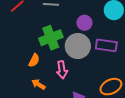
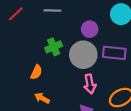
green cross: (51, 38) -> (54, 47), size x0.7
pink arrow: (62, 70) -> (90, 84), moved

